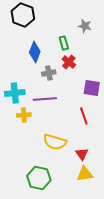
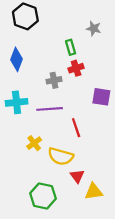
blue diamond: (35, 52) -> (17, 59), moved
red cross: (69, 62) -> (76, 68), turned 32
yellow cross: (24, 115) -> (34, 143), moved, turned -32
red line: (84, 116) -> (76, 128), moved
red triangle: (82, 154) -> (77, 176), moved

